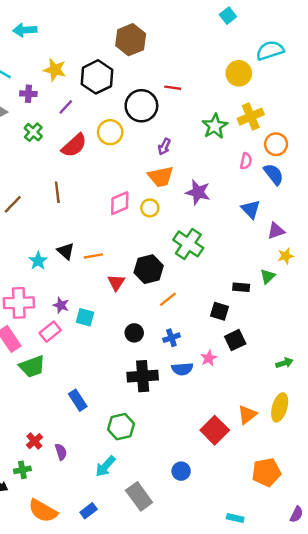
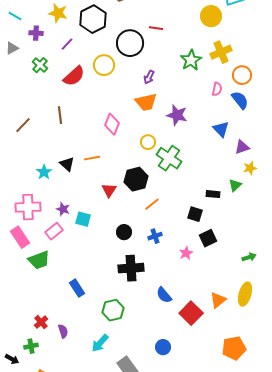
pink diamond: (120, 203) -> (112, 124), turned -45
yellow circle: (150, 208) -> (148, 142), moved
orange line: (93, 256) -> (92, 158), moved
blue semicircle: (182, 369) -> (164, 295), moved, turned 54

